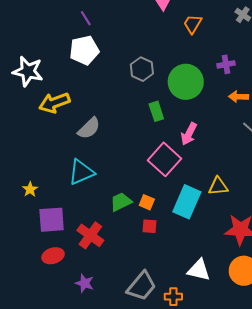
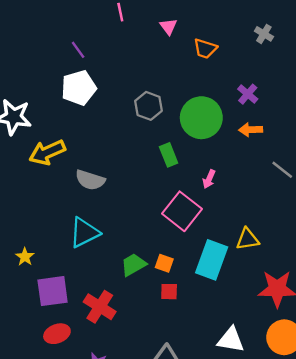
orange trapezoid: (193, 24) -> (205, 49), turned -100
purple cross: (226, 64) -> (248, 94), turned -36
orange arrow: (239, 97) -> (251, 130), moved
gray semicircle: (89, 128) -> (90, 180), turned 65
pink arrow: (189, 134) -> (209, 179), size x0.7

